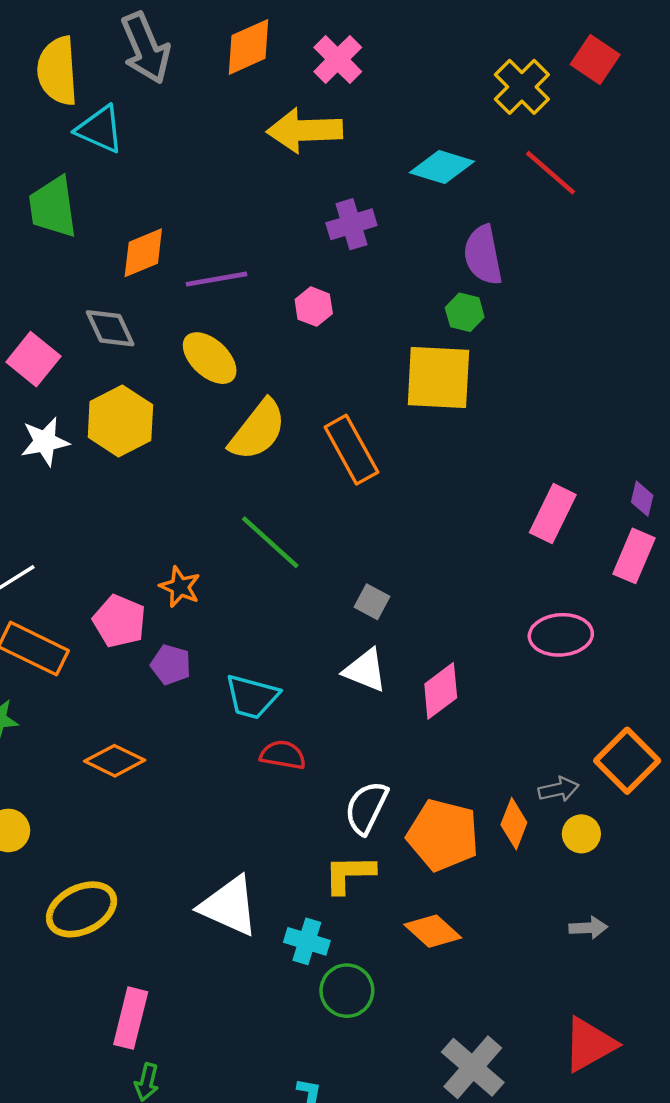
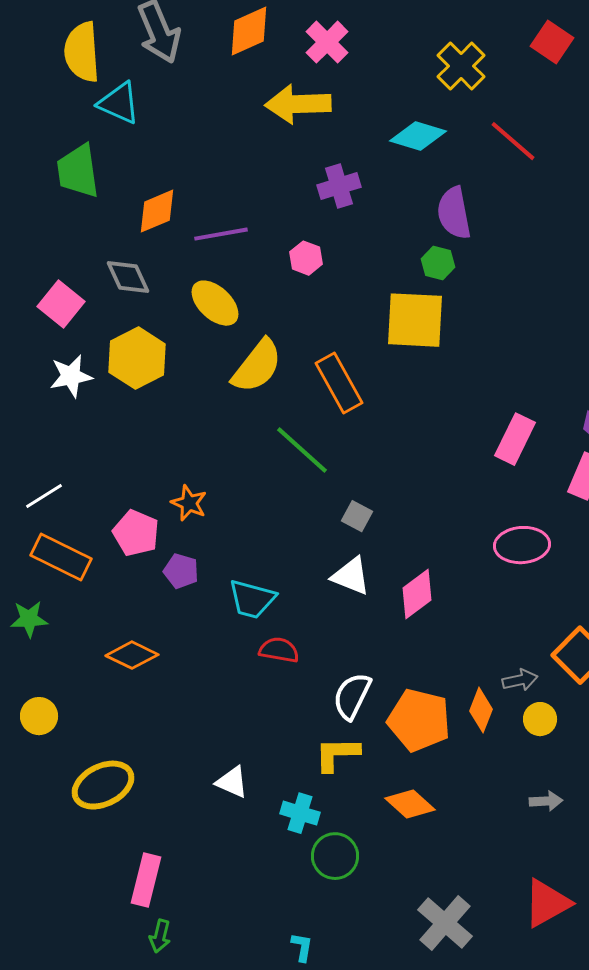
yellow cross: (522, 87) -> (461, 66), moved
green line: (270, 542) -> (302, 450), moved
white triangle: (229, 906) -> (232, 782), size x0.6

